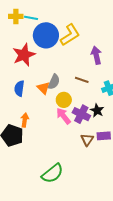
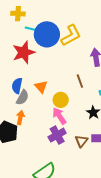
cyan line: (31, 18) -> (32, 29), moved
brown line: (82, 80) -> (80, 81), turned 48
gray semicircle: (54, 82) -> (23, 97), moved
purple cross: (81, 114) -> (57, 135), moved, turned 30

